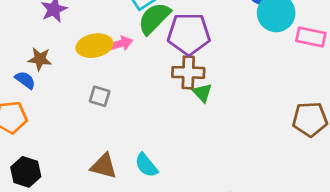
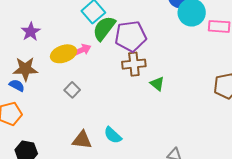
brown star: (40, 59) -> (25, 69), size x1.4
green triangle: (202, 93) -> (157, 84), moved
gray square: (100, 96) -> (72, 90), turned 35

